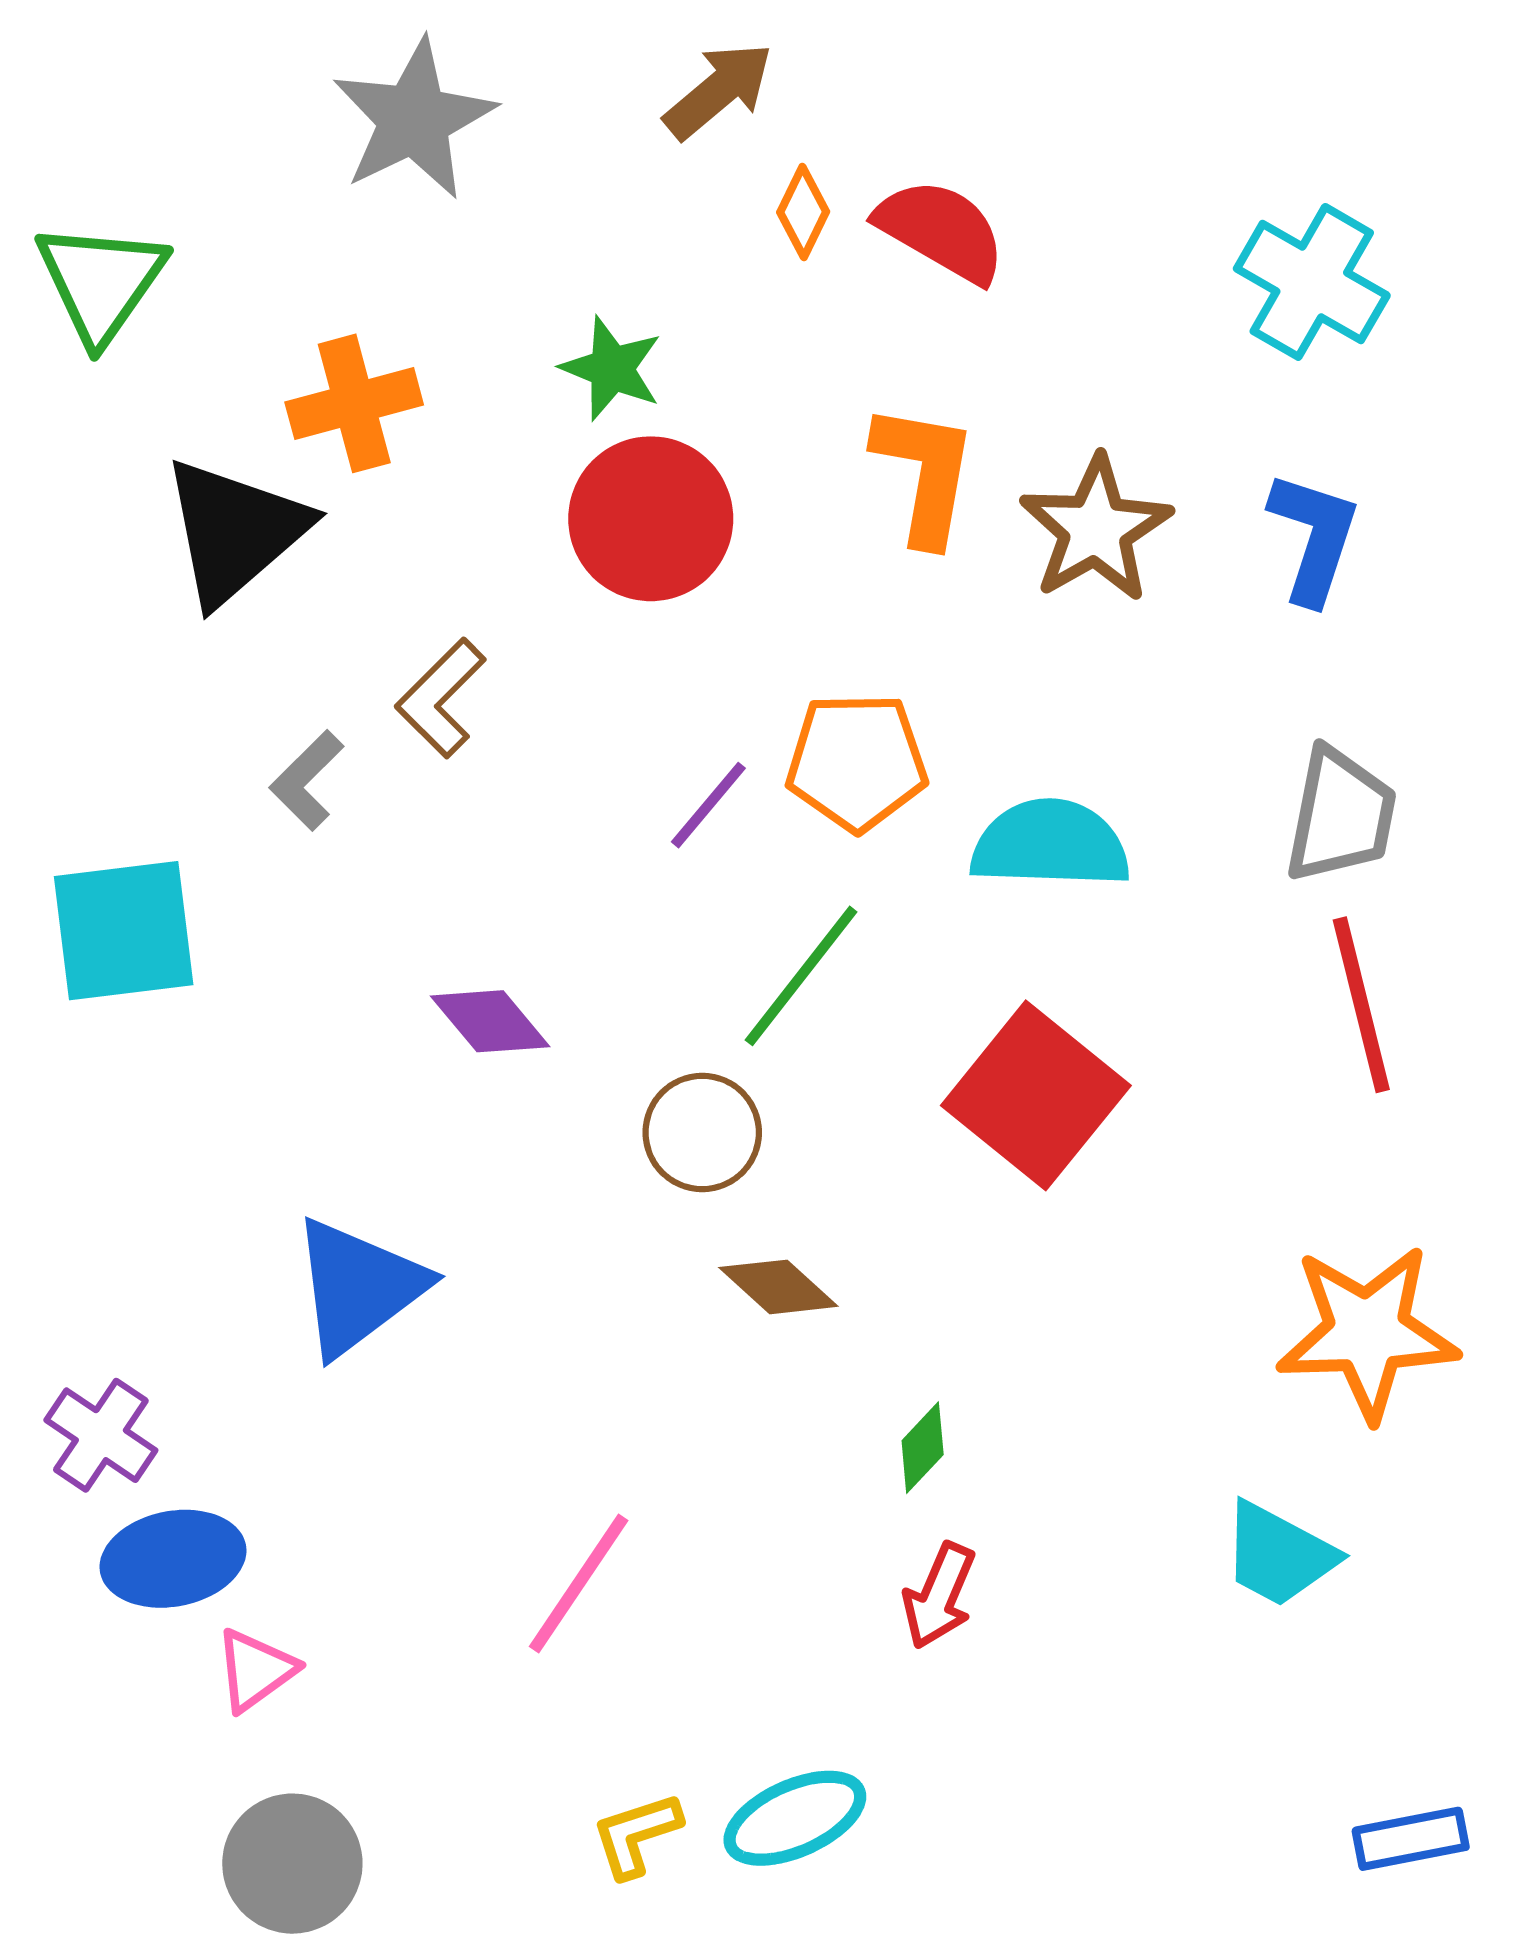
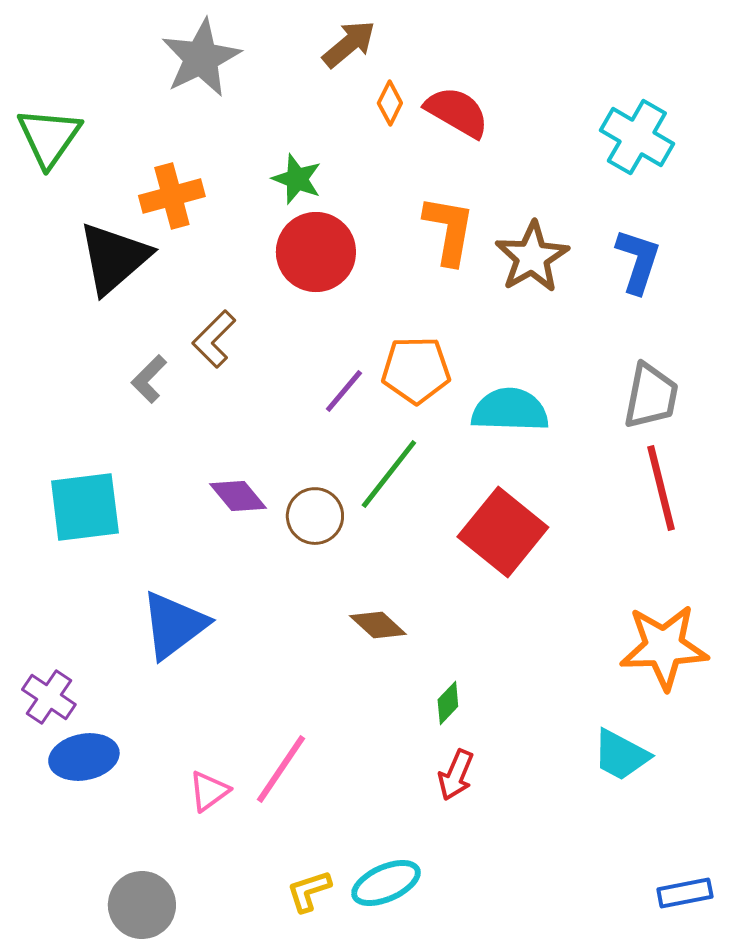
cyan square: (124, 931) -> (85, 507), moved
brown circle: (702, 1132) -> (315, 516), moved
pink triangle: (255, 1670) -> (209, 791), moved

